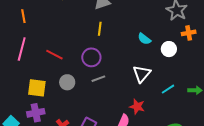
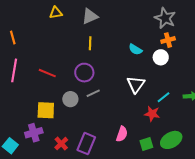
orange cross: (189, 33) -> (168, 40), moved
gray circle: (67, 82) -> (70, 99), moved
yellow square: (37, 88) -> (46, 110), moved
red star: (137, 107) -> (152, 114), moved

